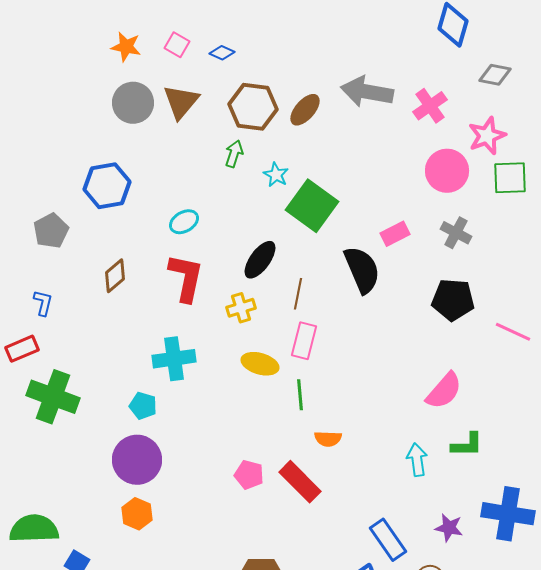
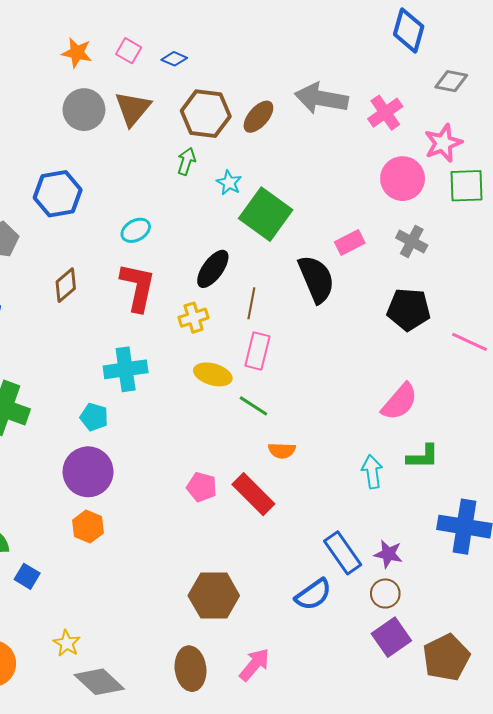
green line: (300, 395) -> (253, 406), turned -52
purple star: (449, 528) -> (388, 554), moved

